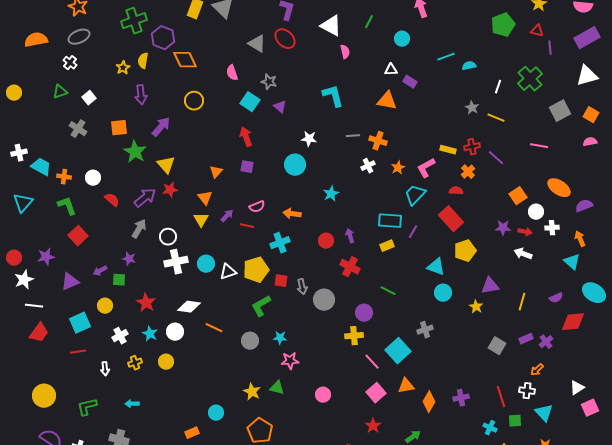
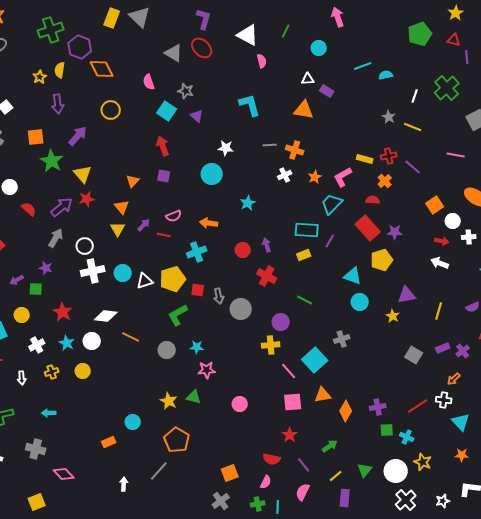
purple star: (503, 228) -> (395, 232), moved
pink square: (376, 393) -> (293, 402), turned 36
red line: (501, 397) -> (418, 406), turned 75
green square: (515, 421) -> (387, 430), moved

